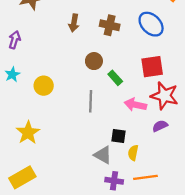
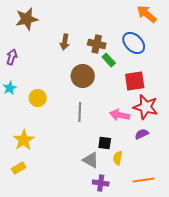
brown circle: (94, 61) -> (83, 76), size x1.5
green rectangle: (115, 78) -> (109, 60), moved
yellow rectangle: (22, 177) -> (19, 168), moved, size x0.6
orange line: (145, 177) -> (144, 180), moved

